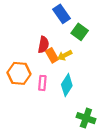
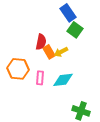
blue rectangle: (62, 14) -> (68, 13), moved
cyan diamond: (67, 85) -> (63, 80), turned 50

